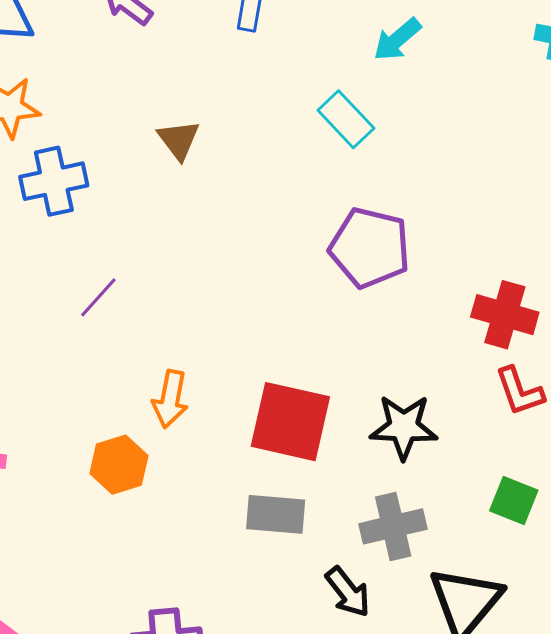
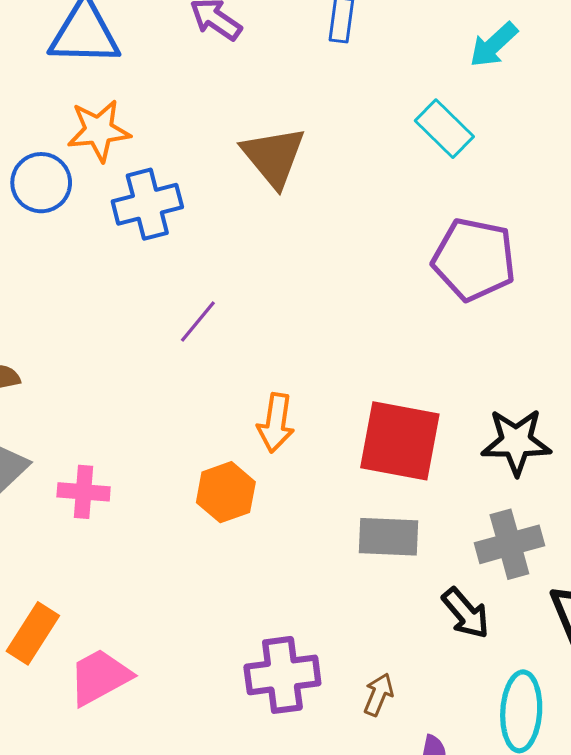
brown triangle: (179, 140) -> (274, 157), size x1.5

